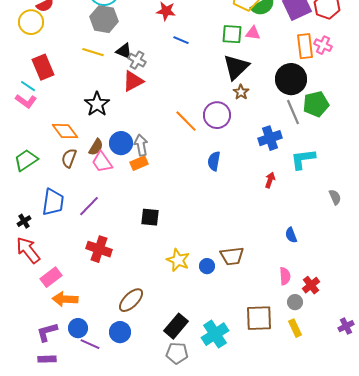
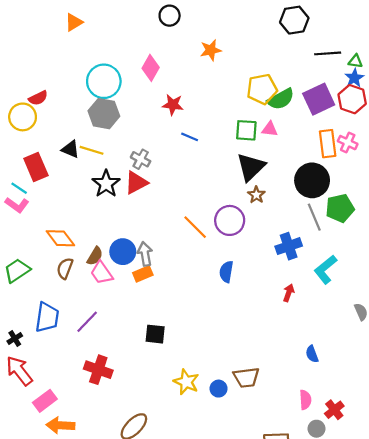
black triangle: (124, 51) -> (70, 149), moved
black star: (97, 104) -> (106, 184), moved
cyan L-shape: (303, 159) -> (325, 269), turned -32

